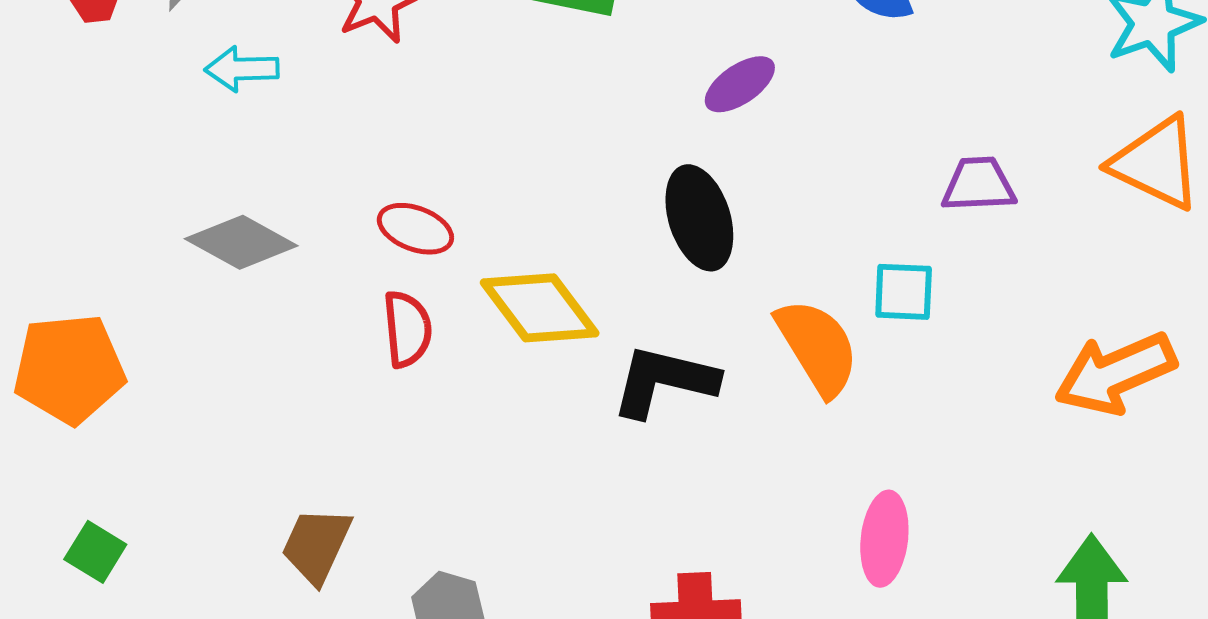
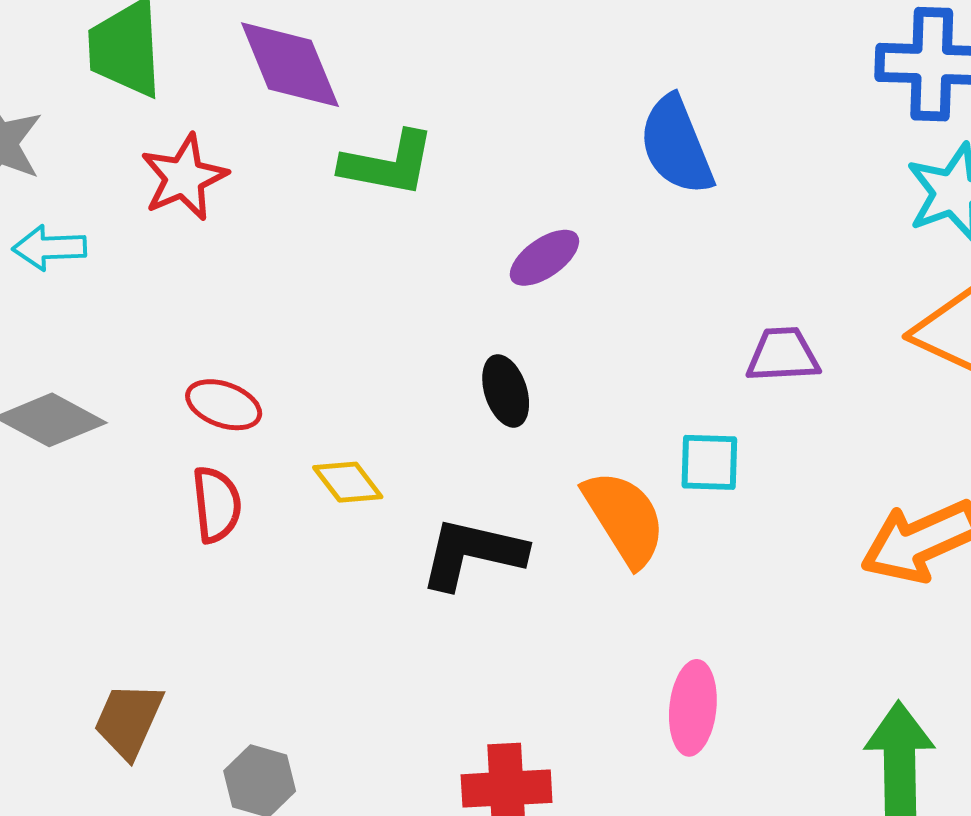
black ellipse: (699, 218) -> (506, 391), size x0.7
yellow diamond: (540, 308) -> (348, 482), size x0.6

